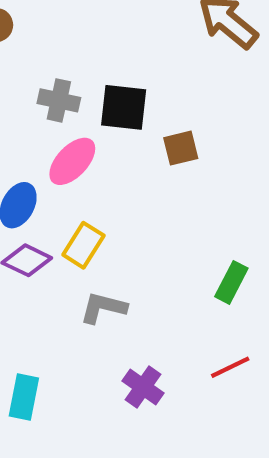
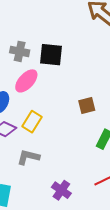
brown square: (181, 148) -> (87, 106), moved
gray L-shape: (103, 308) -> (28, 157), moved

